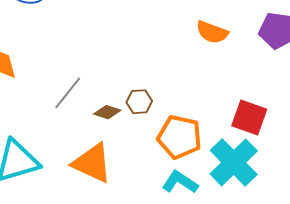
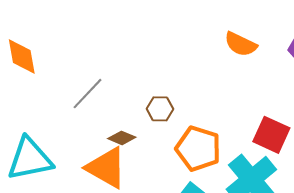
brown diamond: (107, 112) -> (122, 138), moved

